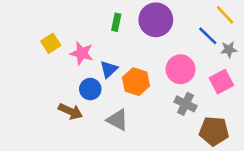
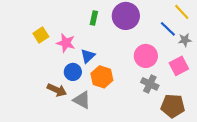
orange hexagon: (136, 82) -> (102, 77), moved
gray triangle: (117, 120) -> (82, 100), moved

